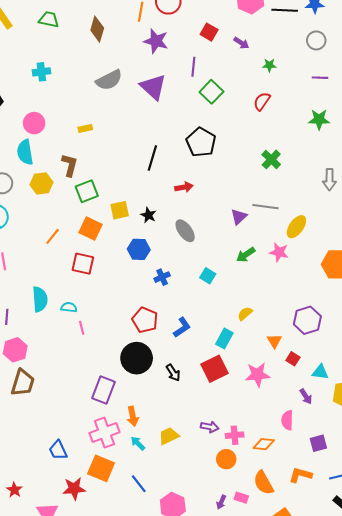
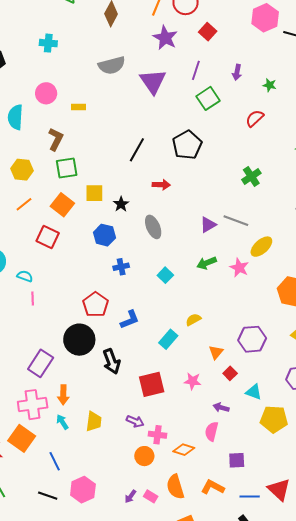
red square: (209, 32) -> (208, 32), moved
purple arrow: (241, 43) -> (237, 72), moved, turned 56
pink circle: (34, 123) -> (46, 93), moved
yellow hexagon: (42, 183) -> (22, 170), moved
red square: (214, 369) -> (152, 384), moved
black arrow: (173, 373) -> (112, 361), size x1.4
pink star: (258, 375) -> (193, 381), size x0.7
purple arrow: (306, 396) -> (221, 407), moved, turned 126
yellow trapezoid: (169, 436) -> (94, 421), turned 110

